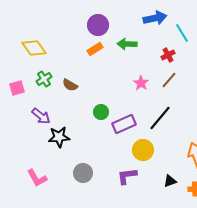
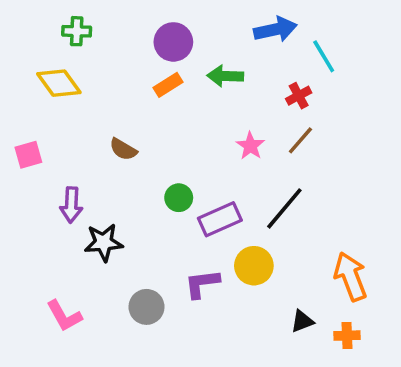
green cross: (44, 79) -> (77, 31), moved, turned 35
purple arrow: (41, 116) -> (71, 205), turned 54
purple L-shape: (127, 176) -> (202, 284), moved

